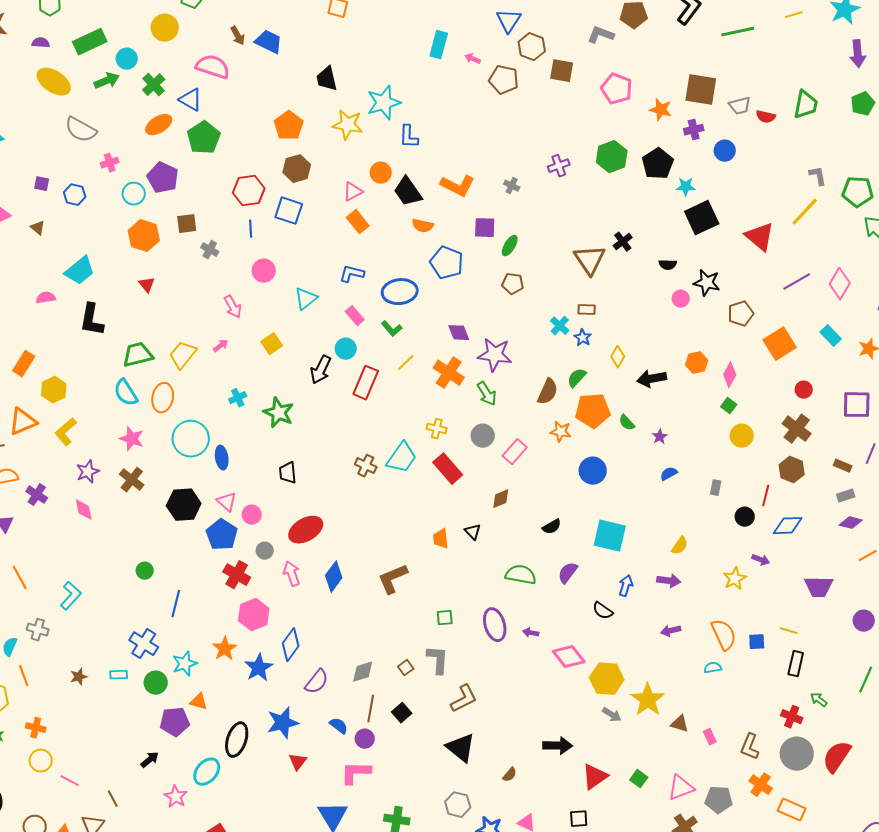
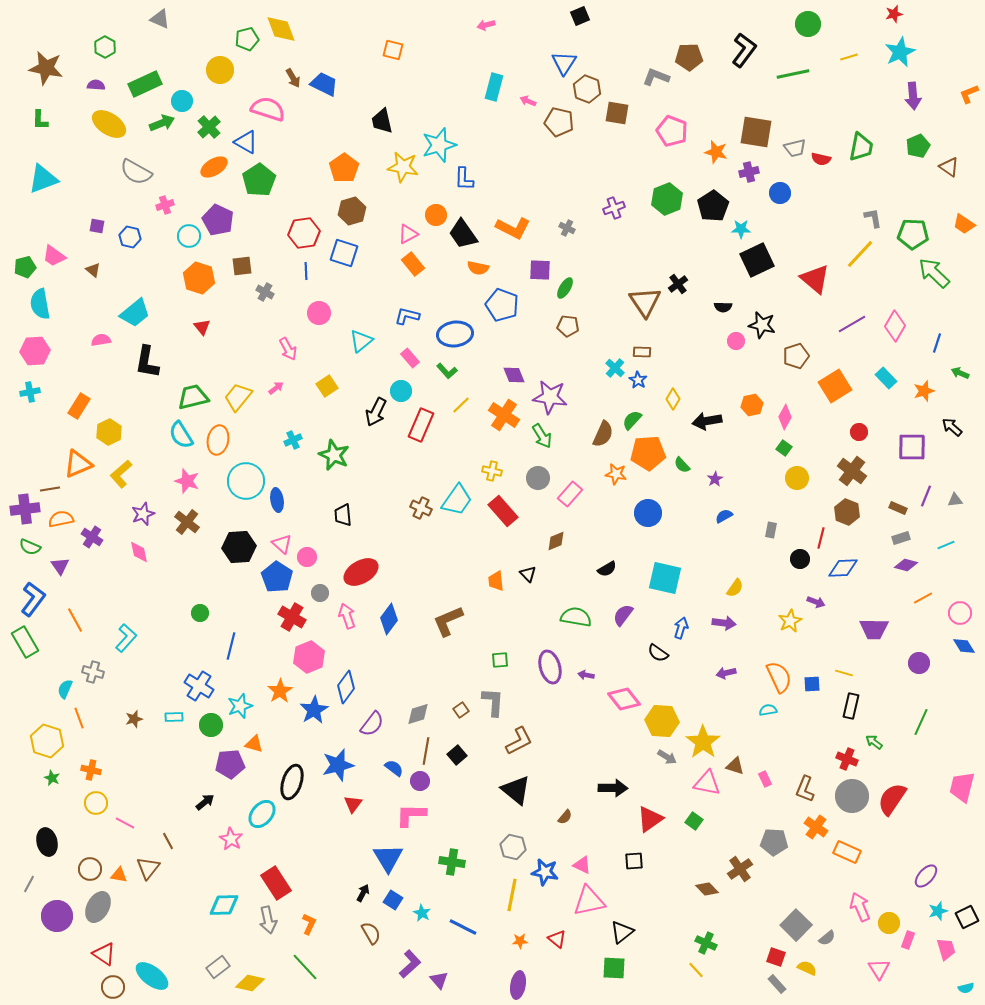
pink triangle: (681, 788) -> (707, 783), moved, turned 32

